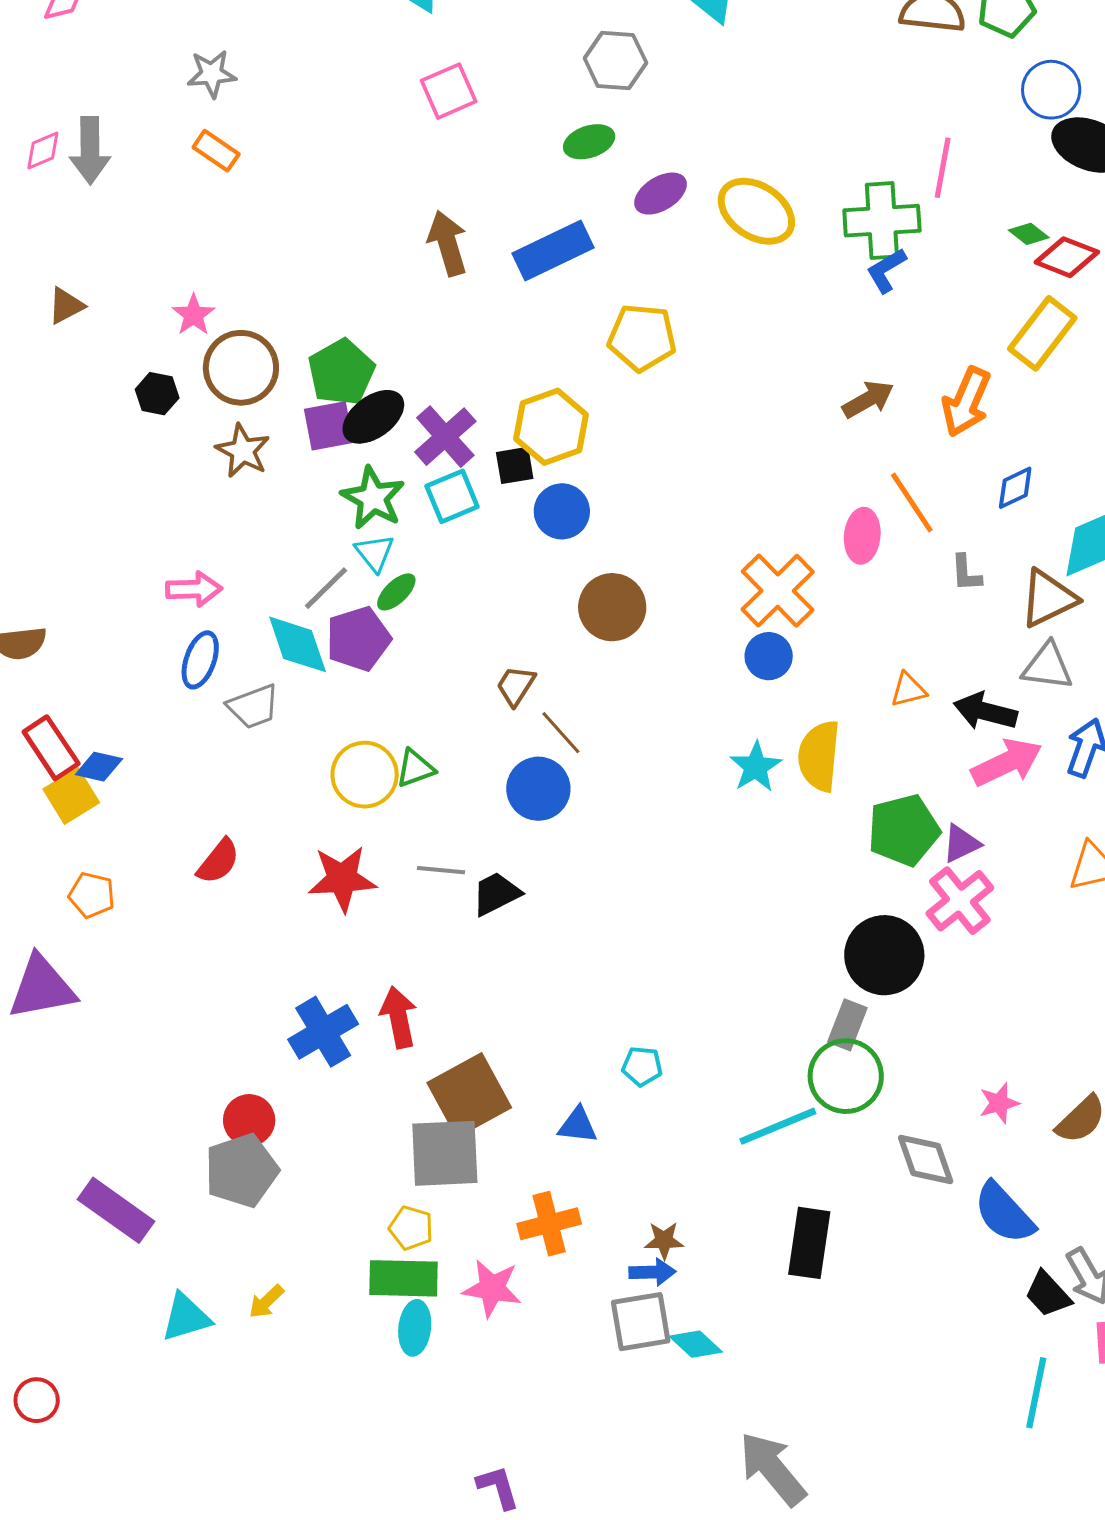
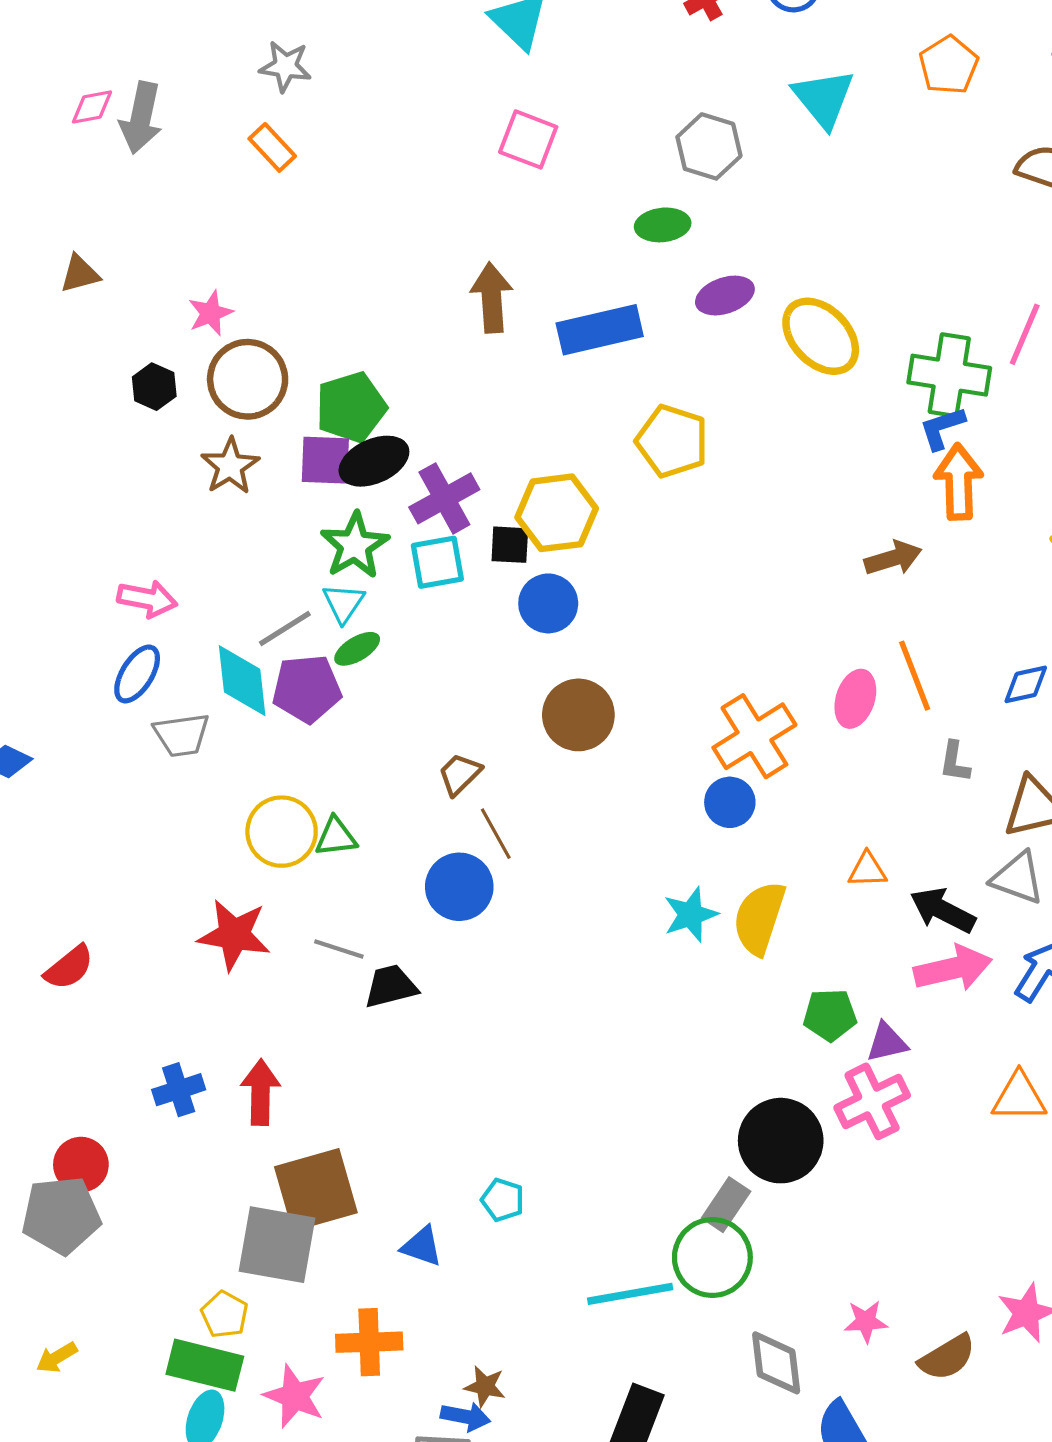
pink square: (449, 91) -> (528, 139), turned 32
orange arrow: (966, 402) -> (959, 482), moved, turned 142
green pentagon: (904, 830) -> (830, 1015), size x0.7
red semicircle: (218, 861) -> (69, 967), moved
blue cross: (323, 1032) -> (179, 1090), size x0.7

